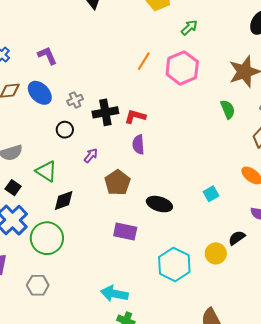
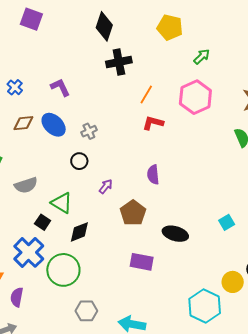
orange line: (144, 61) -> (146, 95), moved
black cross: (105, 112) -> (119, 62), moved
red L-shape: (135, 117) -> (153, 123), moved
black square: (13, 188) -> (43, 222), moved
cyan hexagon: (174, 264) -> (205, 306), moved
gray hexagon: (38, 285) -> (86, 311), moved

